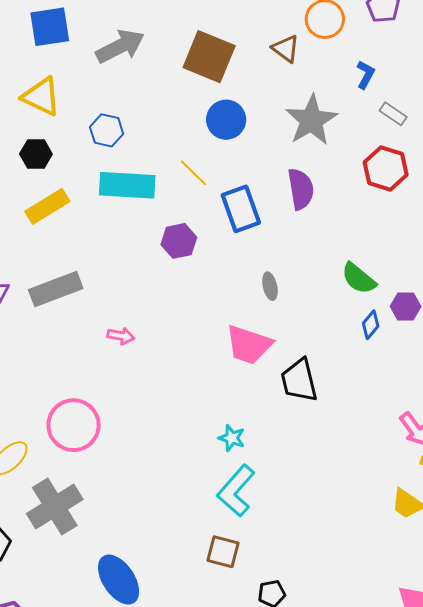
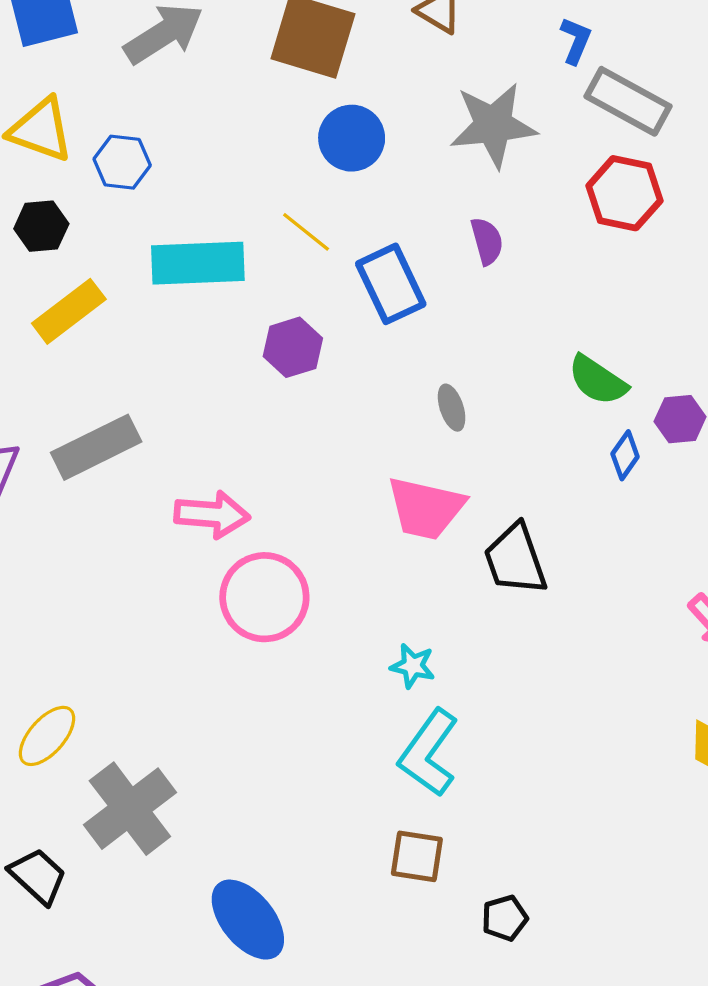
gray rectangle: (393, 114) -> (628, 101), size x1.8
gray star: (311, 120) -> (493, 125), turned 30
blue hexagon: (107, 130) -> (122, 162), moved
purple semicircle: (301, 189) -> (487, 241), size x0.7
pink arrow: (121, 336) -> (212, 514), size x1.6
pink circle: (74, 425) -> (264, 597), moved

